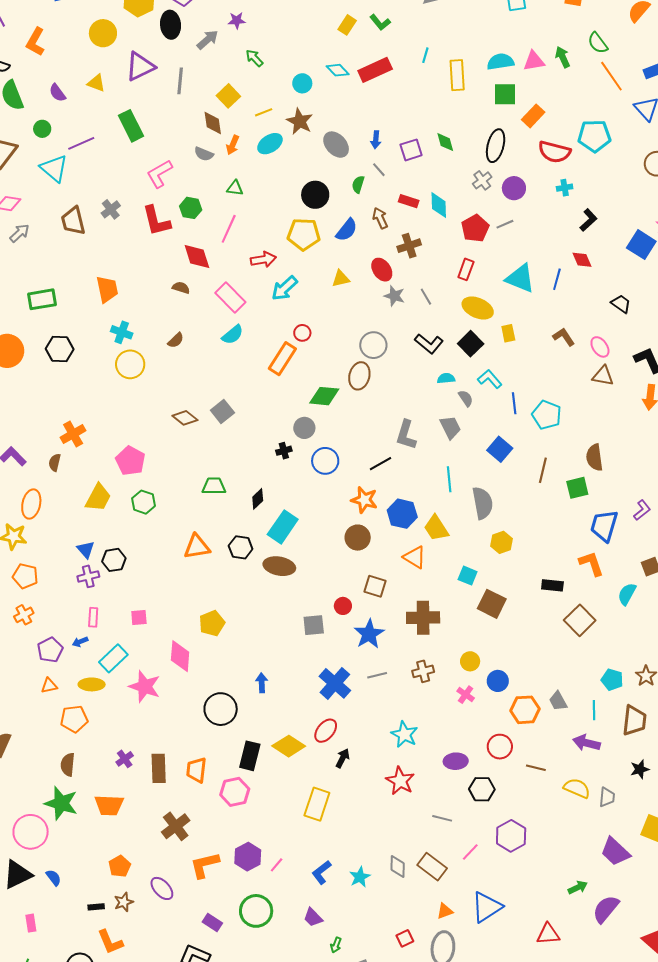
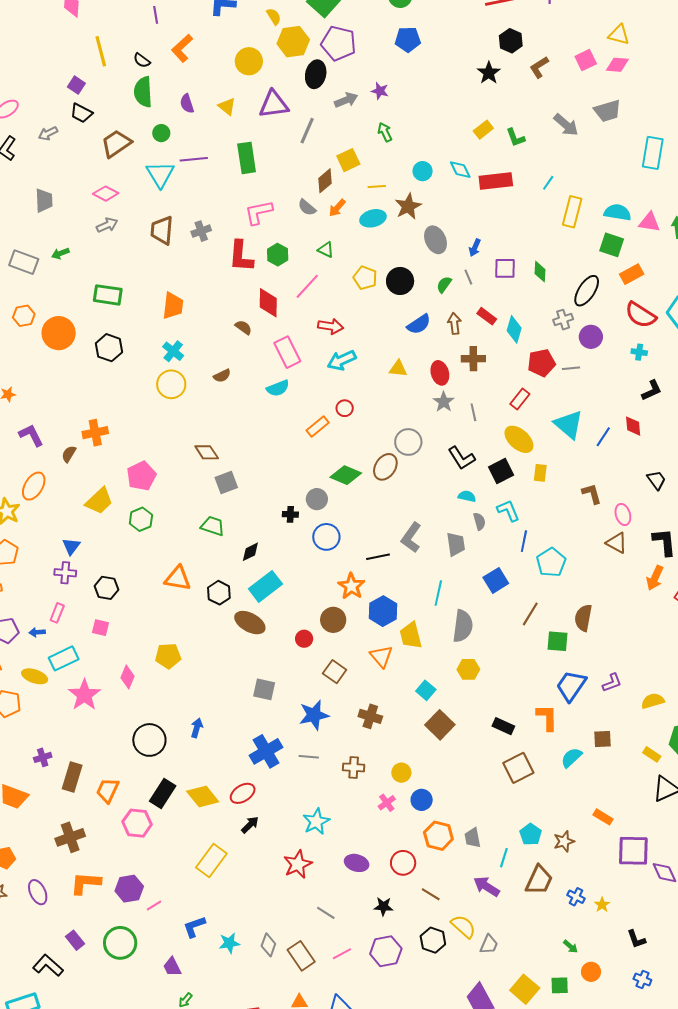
brown diamond: (213, 123) -> (325, 181), turned 40
yellow pentagon: (304, 234) -> (365, 278), moved, size x0.7
orange rectangle: (282, 359) -> (318, 426), size x0.7
gray square: (222, 411) -> (226, 483), moved
black hexagon: (114, 560) -> (106, 588), moved
red circle: (343, 606) -> (304, 639), moved
brown cross: (423, 618) -> (370, 716), size x0.7
pink diamond: (180, 656) -> (127, 677), size x0.7
black star: (640, 769) -> (383, 906), moved
black hexagon: (482, 789) -> (433, 940), moved

